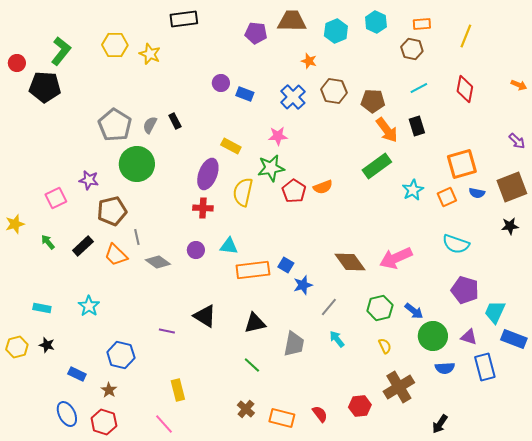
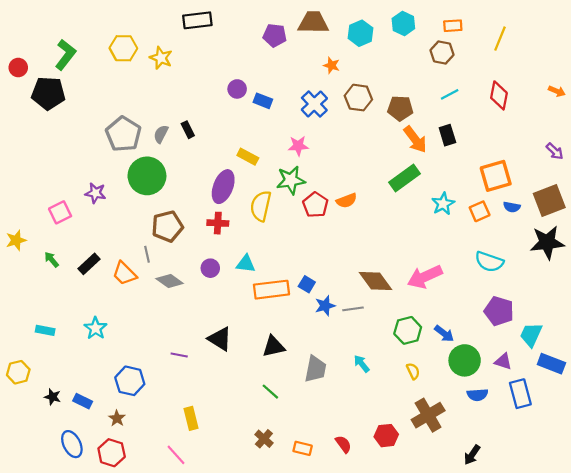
brown pentagon: (112, 211) -> (167, 226), moved
black star: (510, 226) -> (547, 242), size x1.8
gray line: (329, 307) -> (353, 309), moved, turned 42
black star: (47, 345) -> (53, 397), moved
orange rectangle: (282, 418) -> (303, 448), size x0.7

